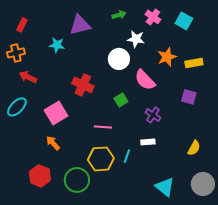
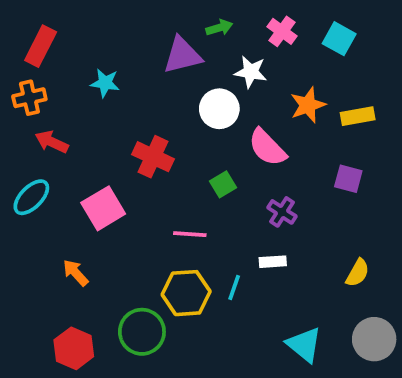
red rectangle: (22, 25) -> (41, 46), size x1.5
purple triangle: (80, 25) -> (182, 55), moved
orange arrow: (53, 143) -> (76, 273), moved
red hexagon: (40, 176) -> (74, 348), moved

